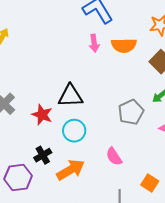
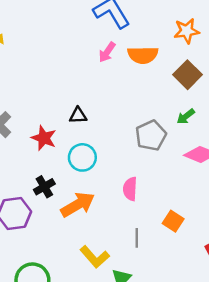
pink arrow: (94, 43) -> (107, 52), turned 42
black triangle: (70, 96) -> (78, 115), size x0.6
pink semicircle: (114, 156) -> (130, 189), turned 36

